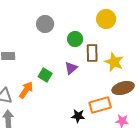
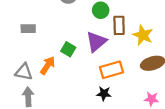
purple triangle: (71, 68) -> (96, 42), size x1.5
orange rectangle: (100, 105) -> (111, 70), moved

